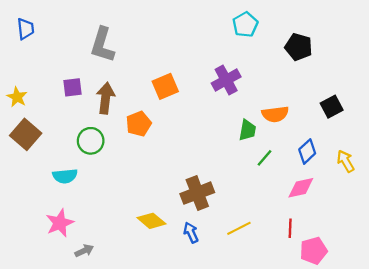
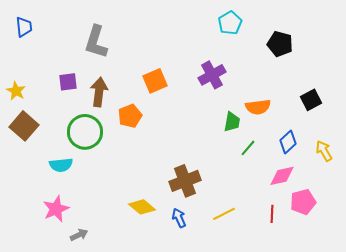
green circle: (91, 141) -> (85, 132), size x1.4
pink pentagon: (314, 251) -> (303, 202), moved

